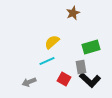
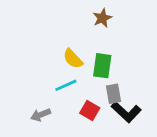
yellow semicircle: (52, 42) -> (73, 59), turned -91
green rectangle: (91, 47) -> (102, 66), moved, turned -66

